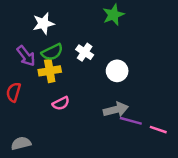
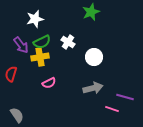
purple line: (131, 121) -> (125, 97), moved
pink line: (158, 130) -> (112, 109), moved
gray semicircle: (21, 143) -> (17, 115), turned 70

